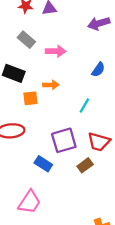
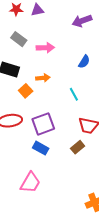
orange square: (30, 98) -> (26, 91), turned -32
cyan line: (84, 106) -> (74, 94), turned -56
purple square: (64, 140) -> (43, 124), moved

